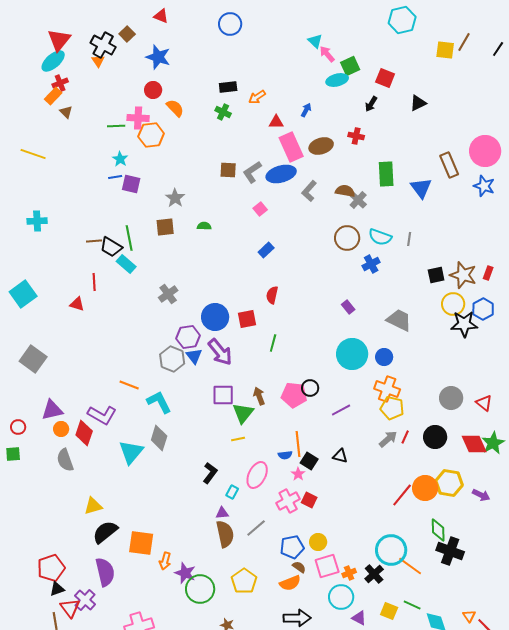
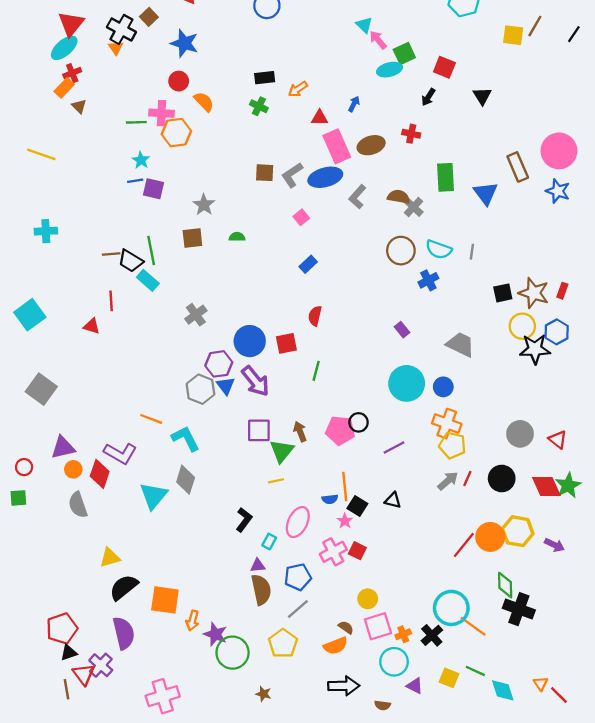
black triangle: (418, 103) -> (482, 96), turned -36
gray line: (256, 528) -> (298, 609), moved
blue pentagon: (292, 547) -> (298, 577), moved

